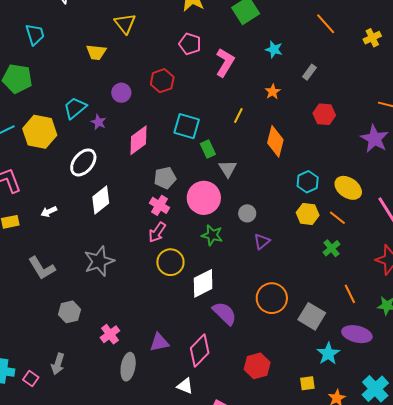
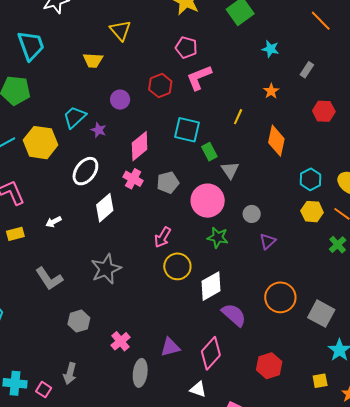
cyan trapezoid: (35, 34) -> (31, 46), size x1.4
pink L-shape: (225, 62) -> (199, 78), moved, turned -140
pink cross: (160, 205) -> (133, 179), moved

